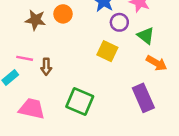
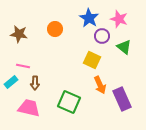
brown star: (35, 20) -> (19, 34), moved
orange arrow: (157, 63) -> (100, 85), moved, turned 36
brown arrow: (46, 67) -> (35, 83), moved

